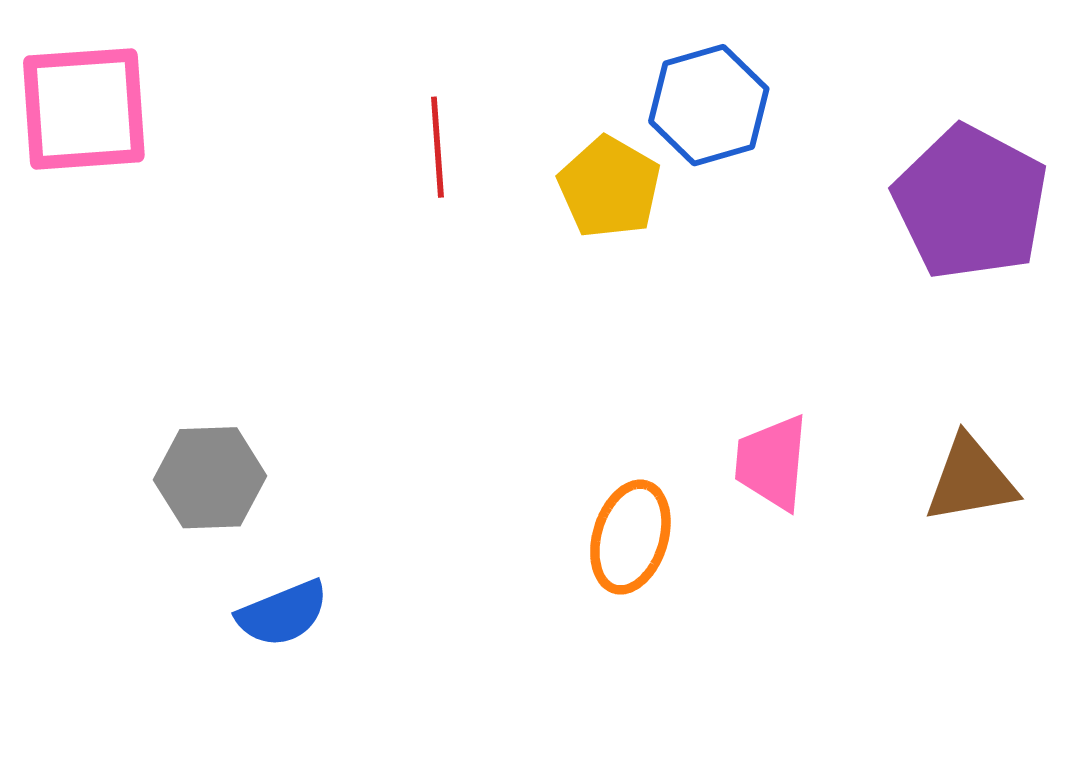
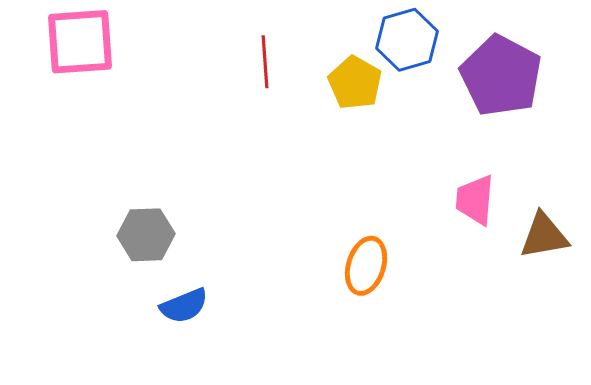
purple pentagon: (971, 203) -> (501, 76), moved
pink trapezoid: (772, 462) -> (475, 200), moved

